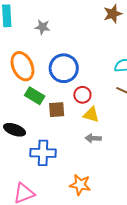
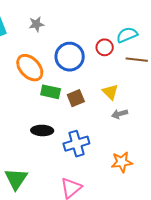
red circle: (82, 95) -> (105, 47), moved
yellow triangle: (91, 115) -> (110, 92), turned 48

